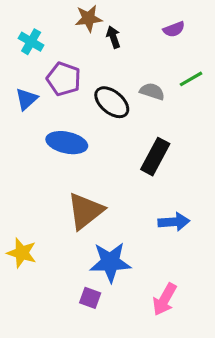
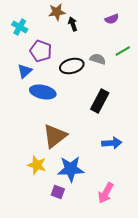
blue triangle: (26, 99) -> (25, 71), moved
black ellipse: (112, 102) -> (72, 66), turned -55
yellow star: (22, 253) -> (37, 165), moved

